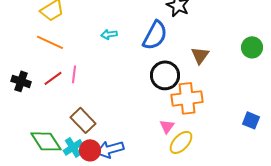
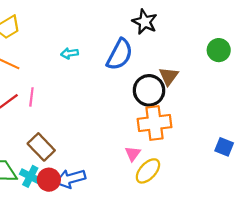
green circle: (252, 47) -> (219, 50), moved
black circle: (165, 75) -> (149, 90), moved
cyan cross: (73, 147) -> (30, 176), turned -30

